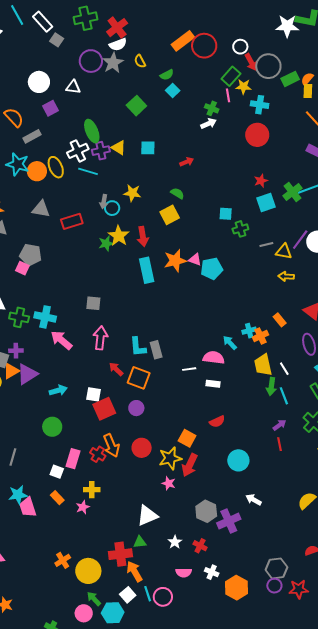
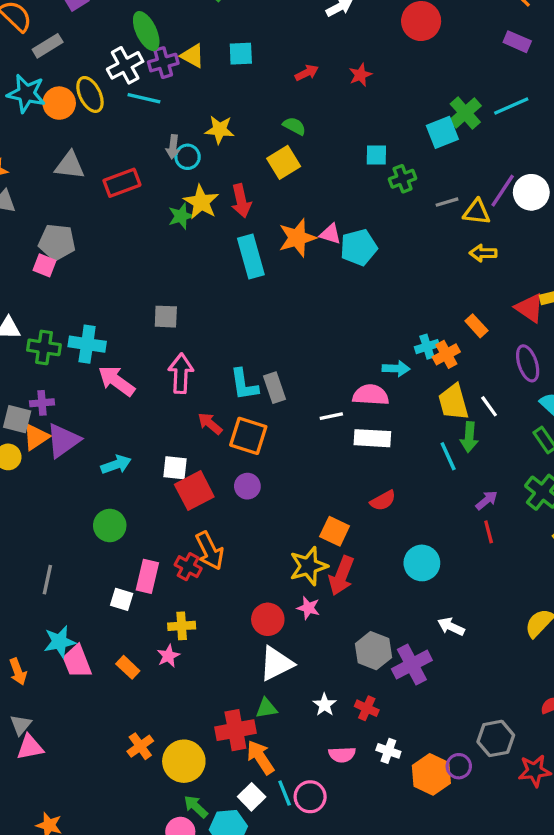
red star: (261, 181) -> (360, 75), moved
green cross: (292, 192) -> (465, 113), moved
cyan arrow: (230, 343) -> (396, 369), turned 140
white rectangle: (213, 384) -> (372, 438), size x1.5
cyan line: (284, 396) -> (448, 456), moved
red circle: (142, 448) -> (268, 619), moved
orange rectangle: (57, 498) -> (128, 667), moved
purple circle: (274, 586) -> (459, 766), moved

